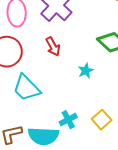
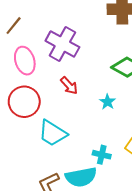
cyan cross: (68, 120) -> (102, 155), turned -36

